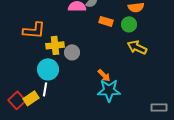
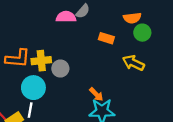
orange rectangle: (106, 21) -> (106, 38), moved
green circle: (129, 24) -> (142, 33), moved
orange L-shape: (34, 30) -> (18, 58), moved

